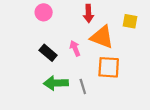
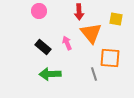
orange triangle: (102, 37) -> (91, 33), turned 30
orange square: (109, 67) -> (110, 58), moved
gray line: (83, 86) -> (94, 74), moved

